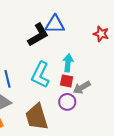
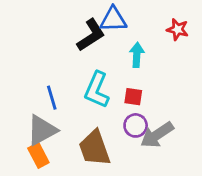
cyan arrow: (68, 63) -> (137, 55), moved
gray arrow: (82, 87) -> (157, 135), moved, size x1.4

